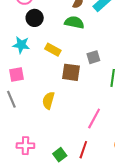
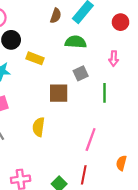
green semicircle: (74, 22) -> (76, 42), moved
yellow rectangle: (53, 50) -> (35, 58), moved

